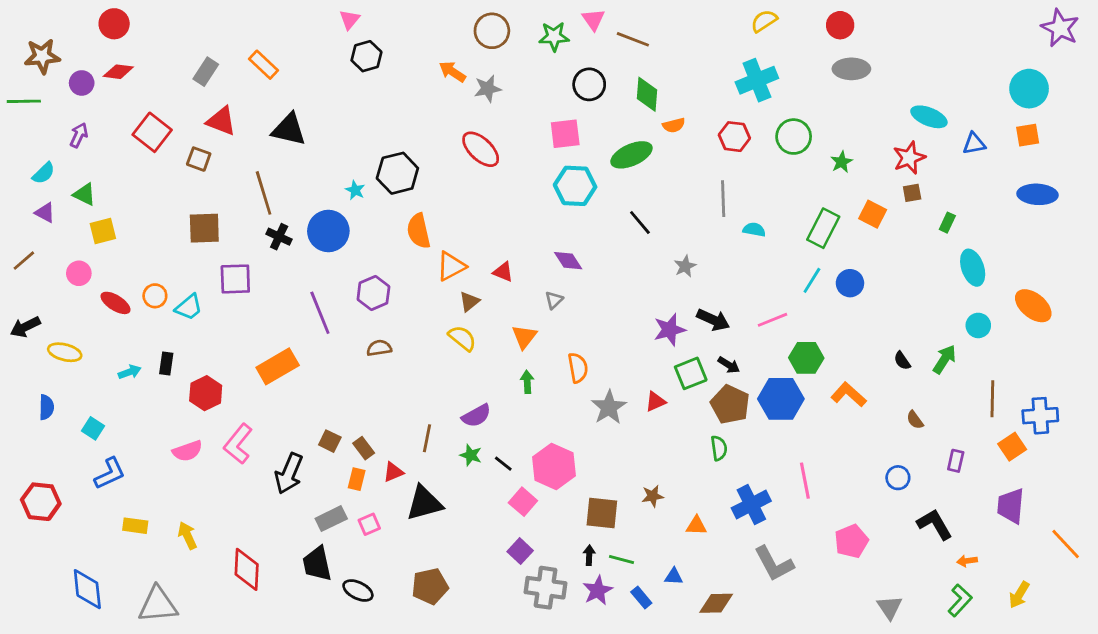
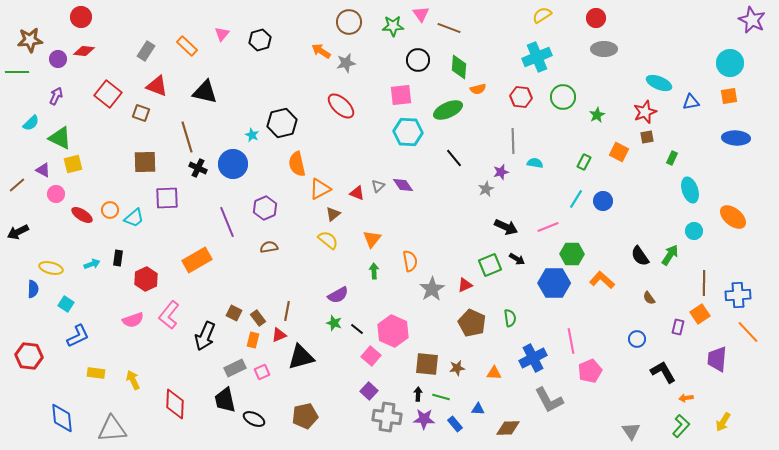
pink triangle: (350, 20) -> (222, 34), moved
green triangle: (84, 194) -> (60, 138), size x1.4
purple triangle: (45, 213) -> (43, 170), moved
green rectangle: (823, 228) -> (584, 162), size x0.6
gray triangle: (554, 300) -> (378, 186), moved
purple star: (670, 330) -> (501, 172), moved, size x0.7
yellow ellipse: (65, 352) -> (51, 268), moved
black semicircle: (902, 361) -> (640, 256), size x1.5
brown pentagon: (730, 404) -> (472, 323), moved
brown line: (427, 438) -> (287, 311), moved
orange square: (1012, 447) -> (700, 314), moved
brown star: (653, 496) -> (457, 368), moved
pink pentagon: (851, 541) -> (590, 371), moved
orange line: (1066, 544) -> (748, 332), moved
purple star: (598, 591) -> (424, 419), turned 30

